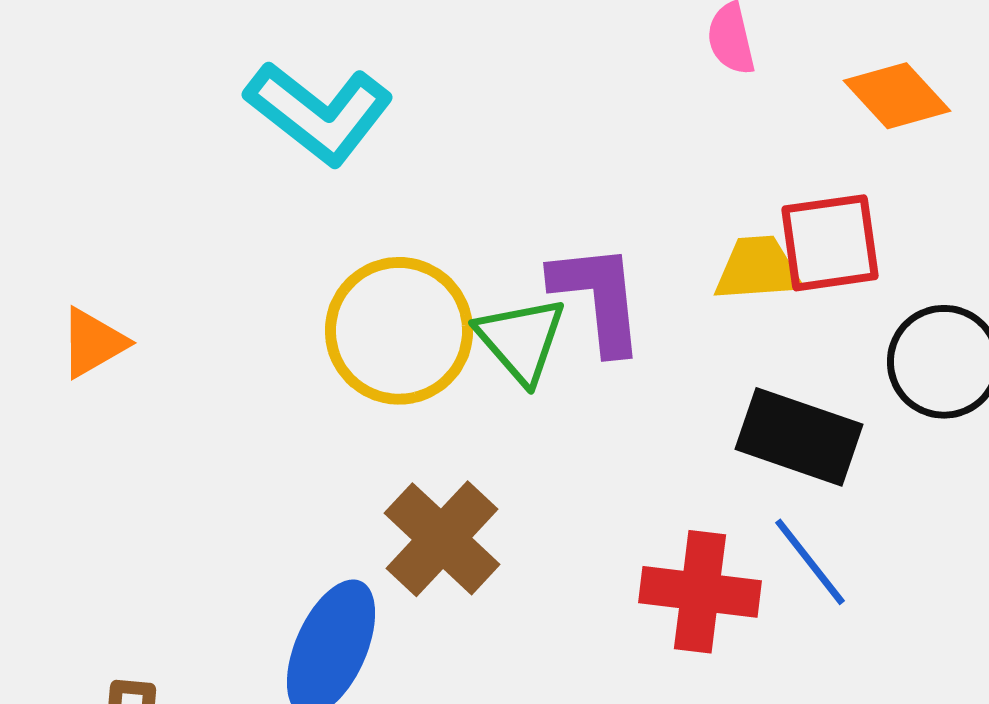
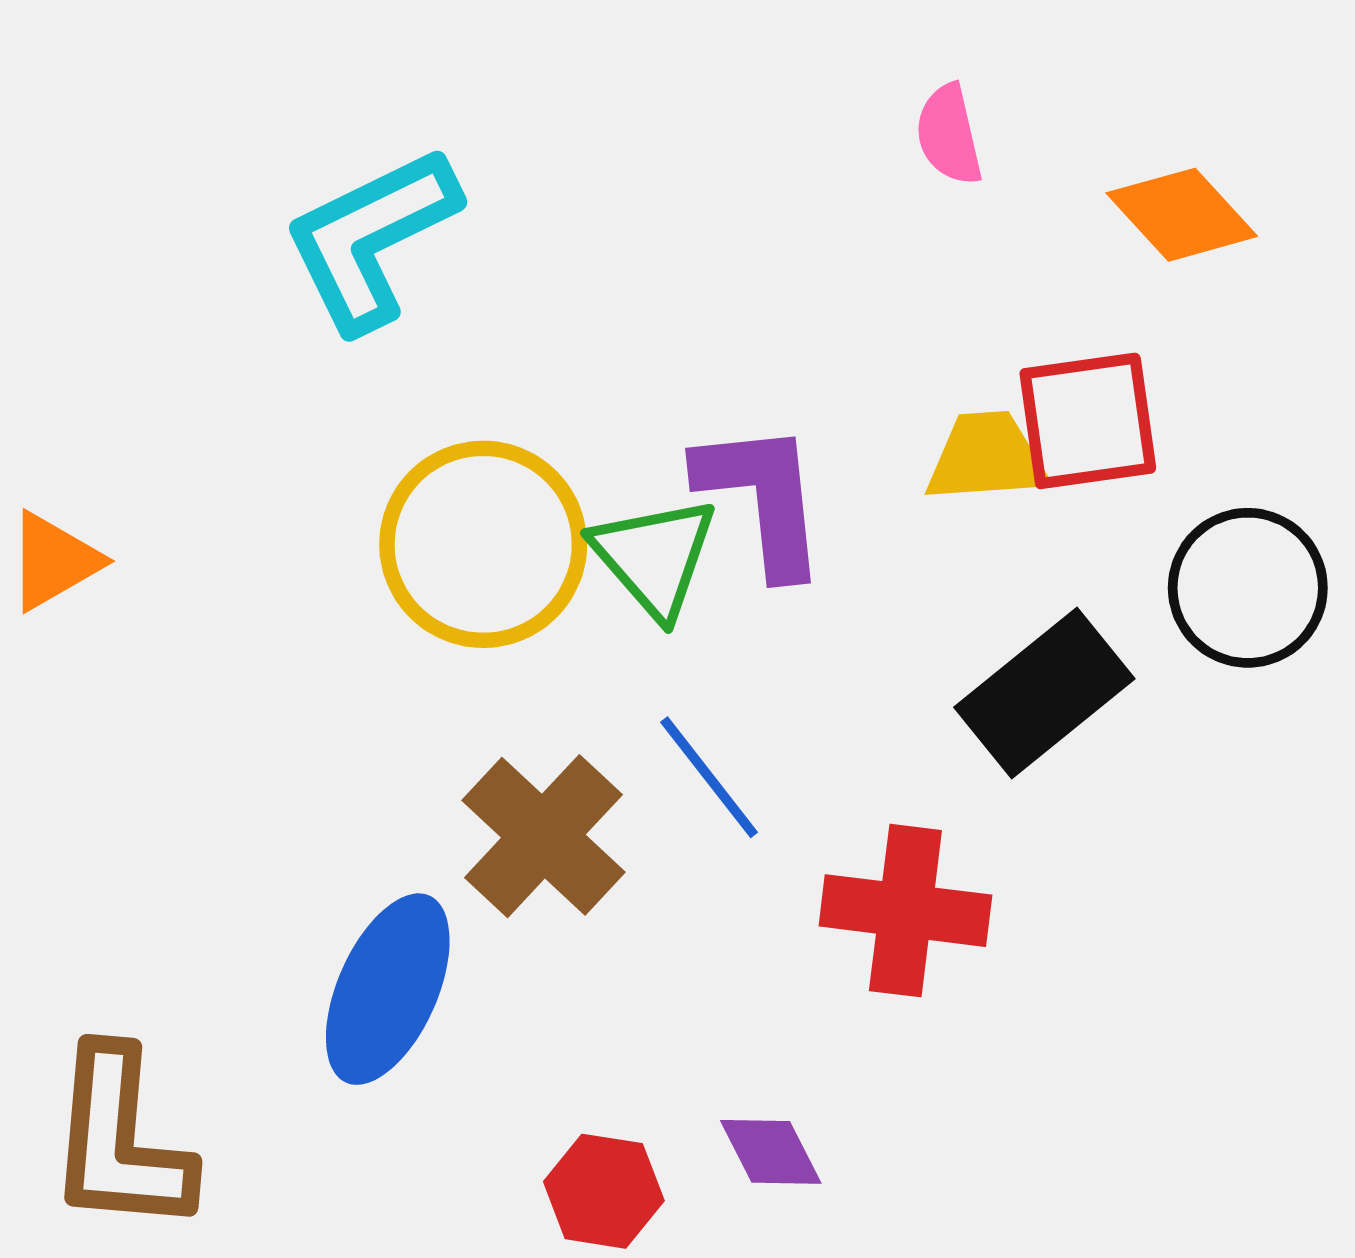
cyan L-shape: (319, 113) -> (371, 239), turned 116
black rectangle: (799, 437) -> (1044, 693), turned -58
blue line: (810, 562) -> (709, 777), moved

